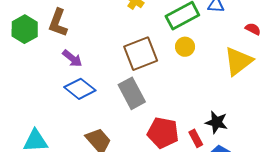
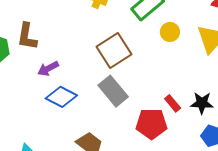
yellow circle: (185, 47) -> (170, 32), moved
purple arrow: (72, 58) -> (48, 69), turned 125
red rectangle: (196, 138) -> (173, 103), moved

